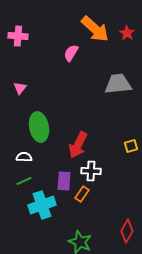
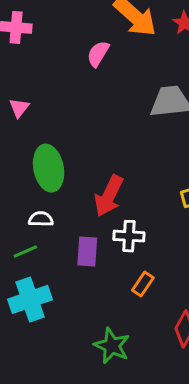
white semicircle: (24, 157) -> (41, 219), moved
orange rectangle: (82, 194) -> (143, 284), moved
cyan cross: (42, 205) -> (30, 299), moved

